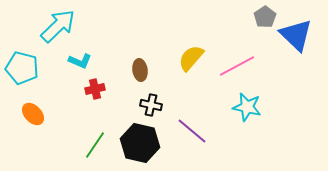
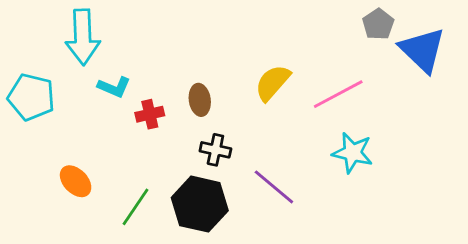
cyan arrow: (58, 26) -> (83, 37), turned 132
red cross: (95, 89) -> (150, 114), moved
orange ellipse: (33, 114) -> (76, 181), moved

